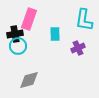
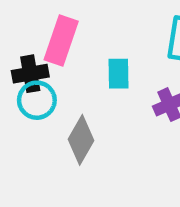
gray diamond: (29, 80) -> (81, 140), moved, turned -45

